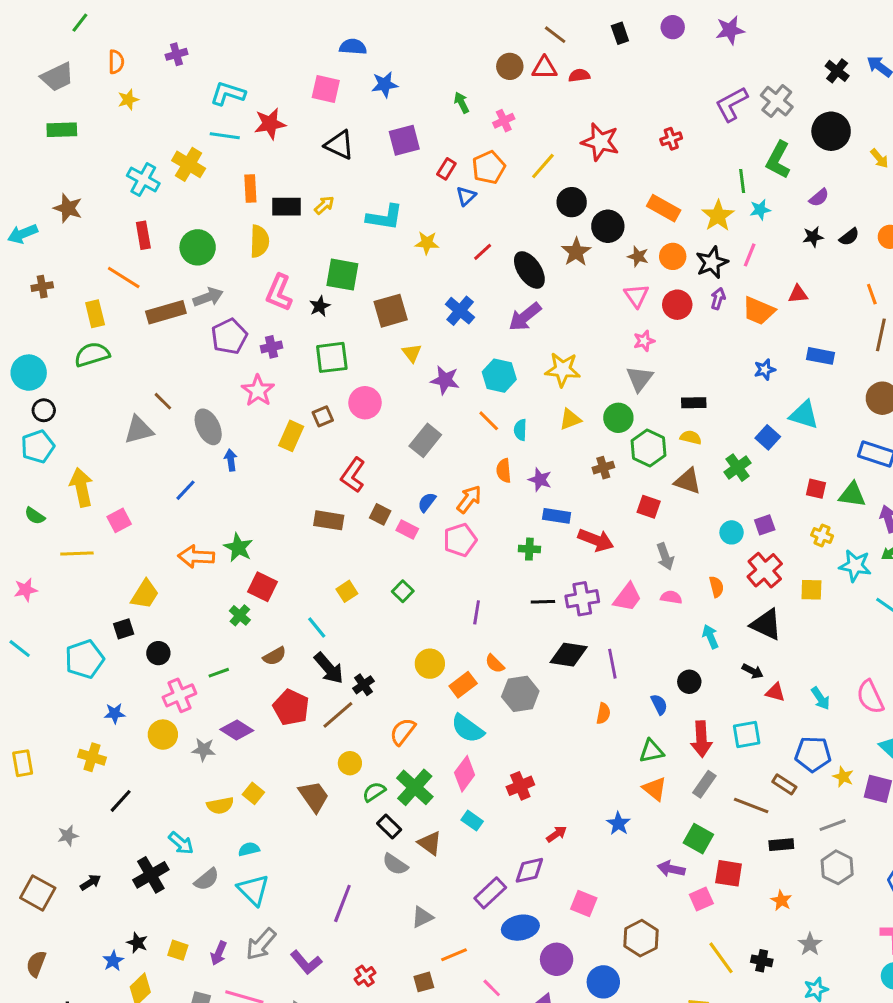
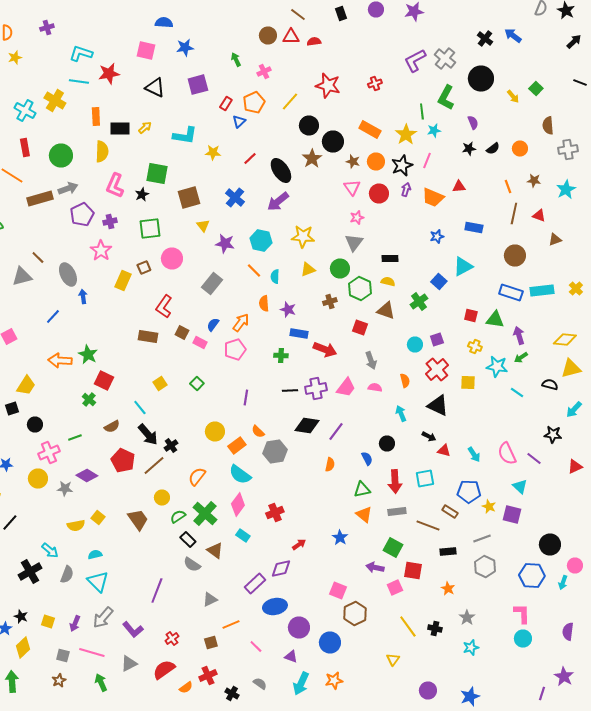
purple semicircle: (819, 198) -> (473, 122), turned -72
cyan triangle: (804, 415) -> (463, 266), turned -45
purple line: (612, 664) -> (336, 432), turned 48
gray rectangle: (704, 784) -> (397, 512), turned 48
gray semicircle: (207, 879) -> (67, 574), turned -30
pink square: (584, 903) -> (338, 590), moved

